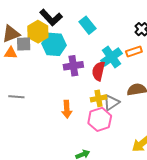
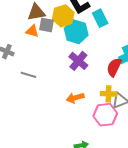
cyan rectangle: (87, 25) -> (100, 18), moved
purple cross: (73, 66) -> (78, 61), moved, turned 36
orange arrow: (67, 109) -> (75, 98), turned 66

